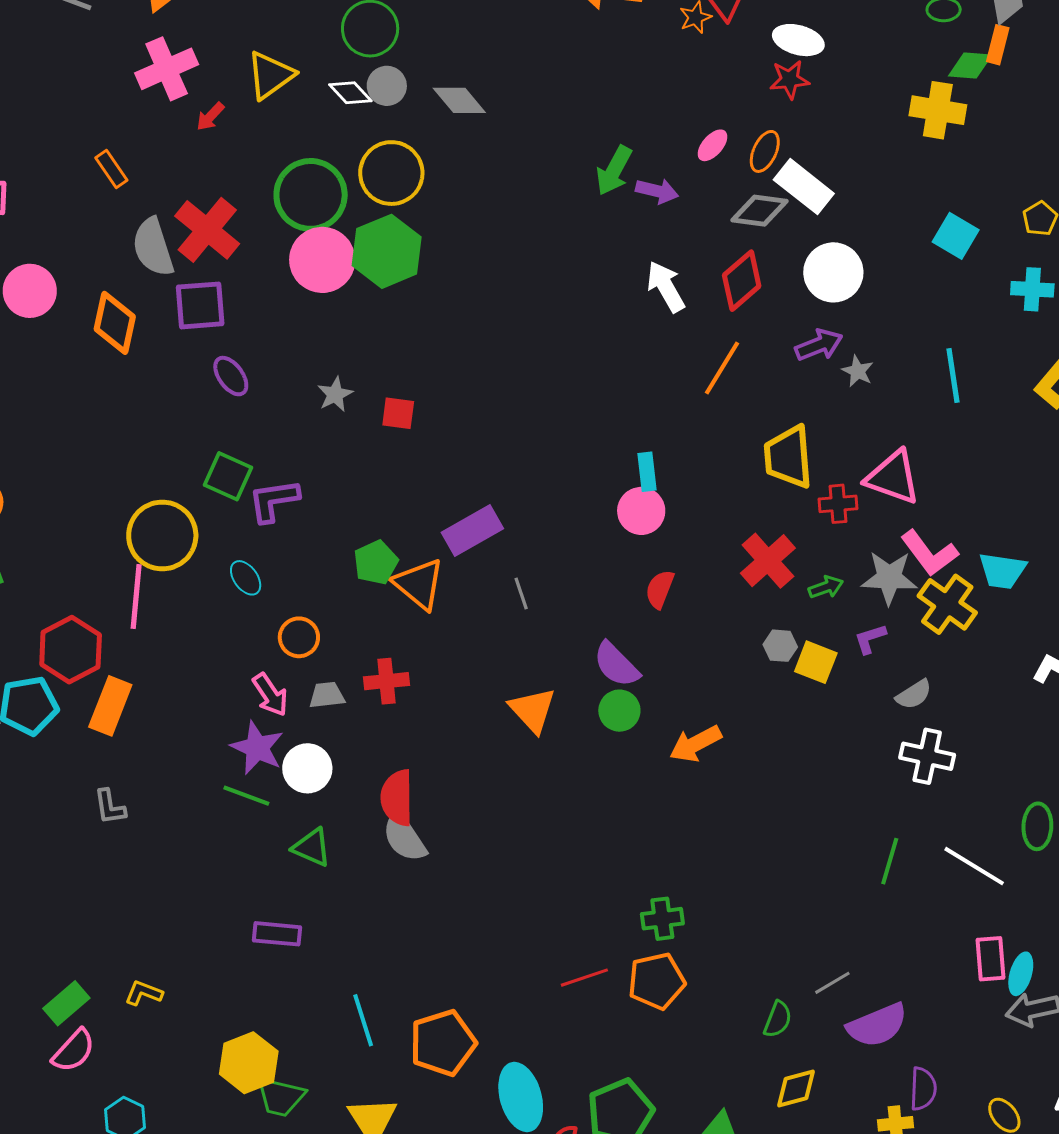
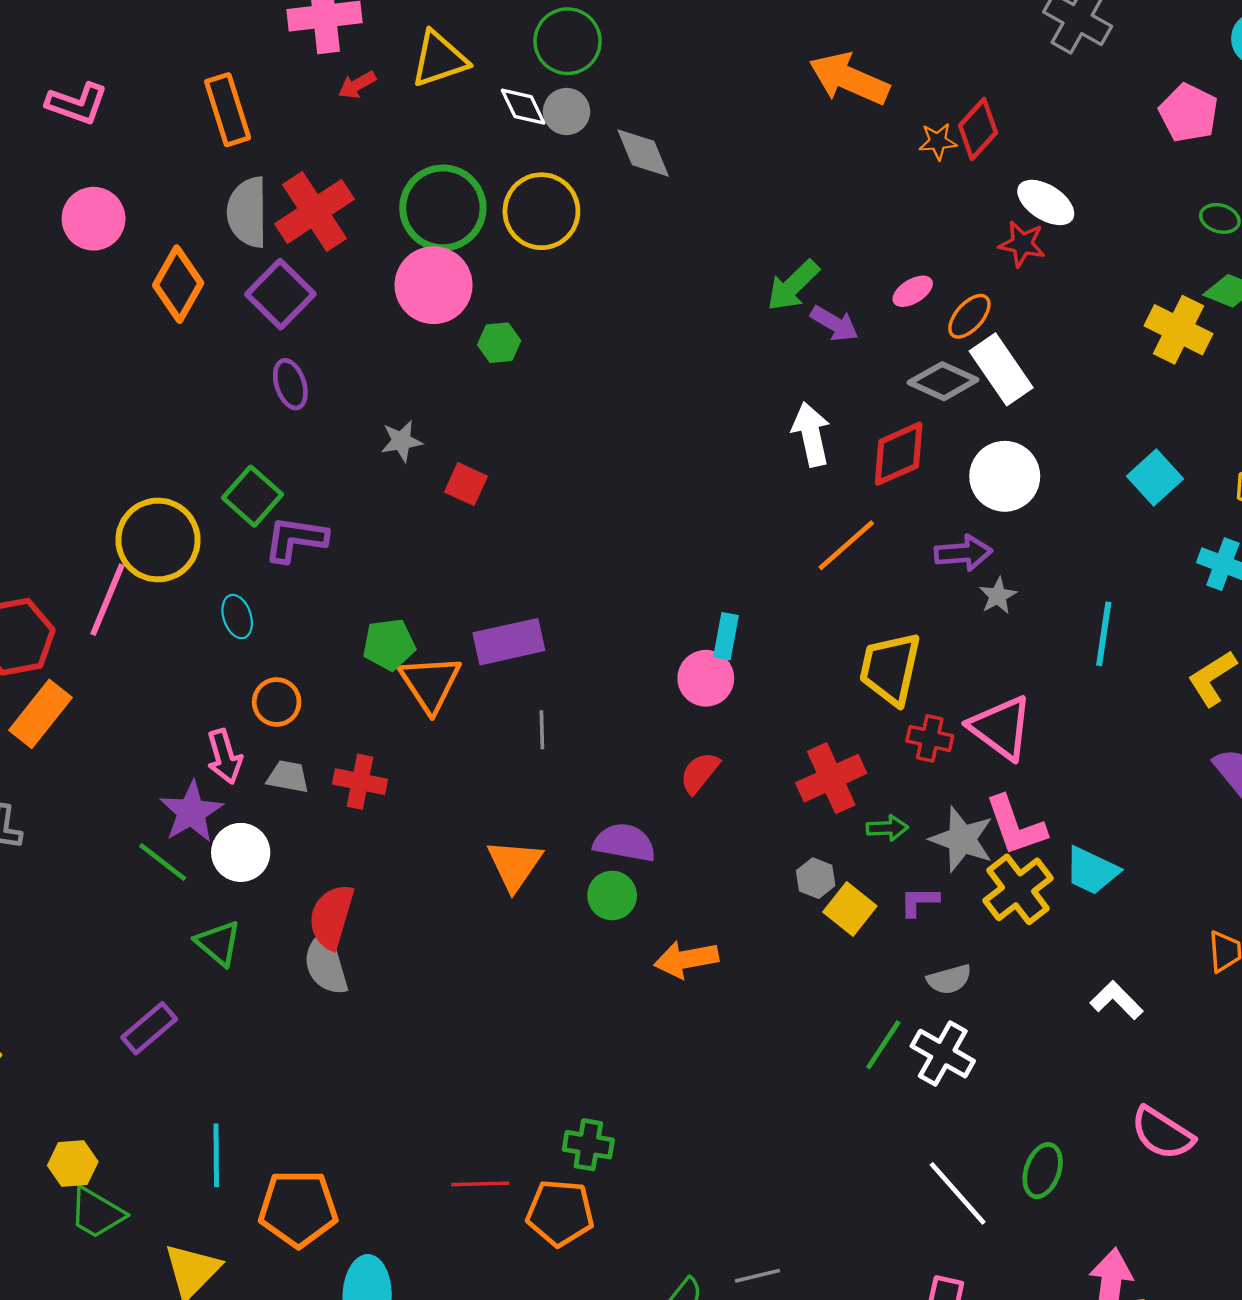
orange rectangle: (111, 169) -> (228, 110), size x1.5
green hexagon: (387, 251) -> (499, 343), moved, size x0.5
purple square: (200, 305) -> (280, 294), turned 32
purple semicircle: (616, 665) -> (625, 843), turned 128
green line: (890, 861) -> (883, 1045), moved
purple rectangle: (277, 934) -> (149, 1028), turned -63
yellow hexagon: (249, 1063) -> (73, 1164), size x0.7

